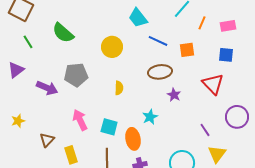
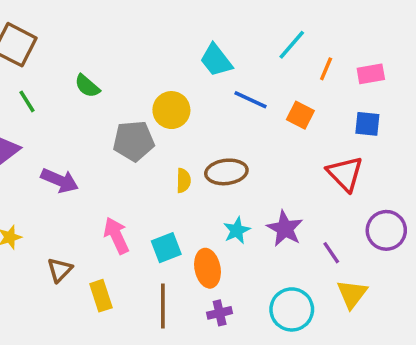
green semicircle: (63, 33) -> (87, 86), size x0.7
orange square: (187, 50) -> (300, 115), turned 35
brown ellipse: (160, 72) -> (226, 172), moved
gray pentagon: (76, 75) -> (134, 141), moved
purple star: (174, 95) -> (285, 229), moved, size x1.5
cyan square: (109, 127) -> (166, 248), turned -36

